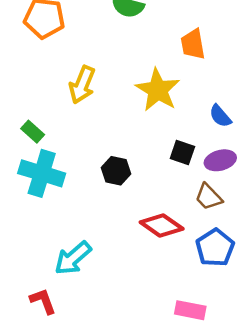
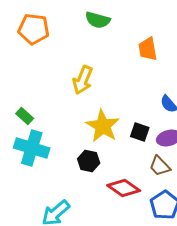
yellow arrow: (82, 85) -> (83, 80), moved
yellow star: (158, 90) -> (103, 126), moved
black hexagon: (116, 171) -> (89, 161), moved

